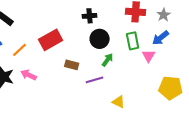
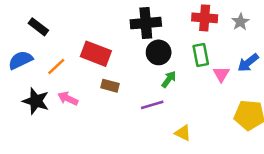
black cross: (90, 16) -> (146, 23), size x1.6
blue arrow: (161, 38) -> (248, 63), moved
red rectangle: (51, 40) -> (96, 54), turned 50
brown rectangle: (72, 65) -> (110, 86), moved

